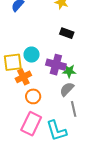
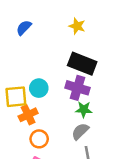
black rectangle: (67, 33) -> (82, 64), size x1.6
purple cross: (56, 65) -> (77, 88), moved

